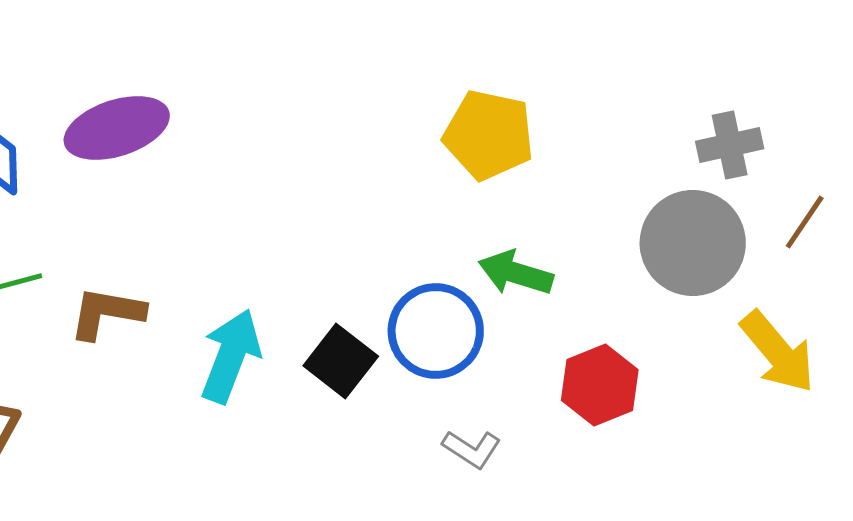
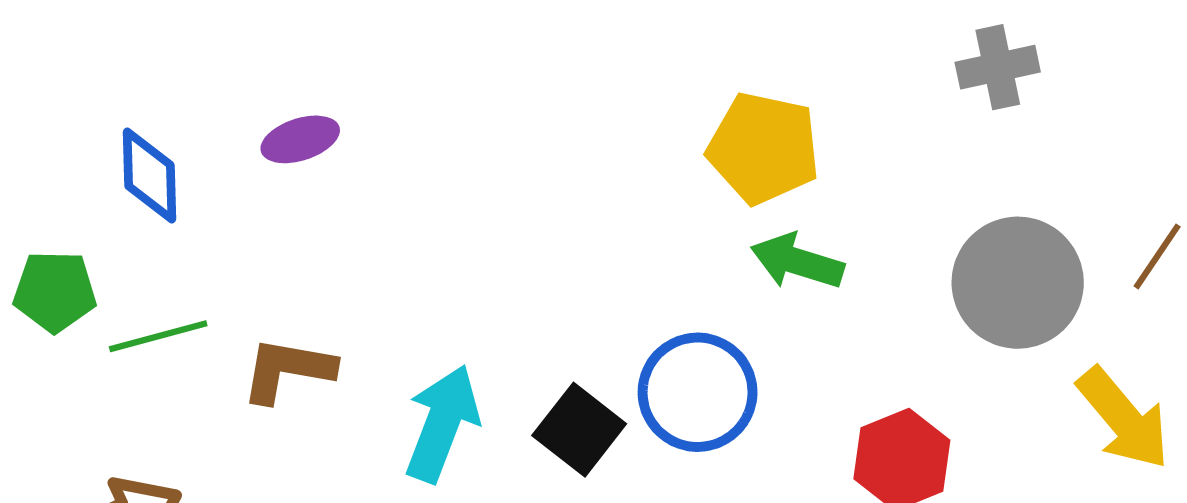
purple ellipse: (117, 128) -> (300, 139), size x0.6
gray cross: (730, 145) -> (998, 67), moved
green arrow: (516, 273) -> (797, 261), moved

